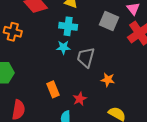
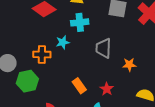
orange cross: (13, 32) -> (42, 54), moved
cyan star: (63, 47) -> (63, 42), moved

